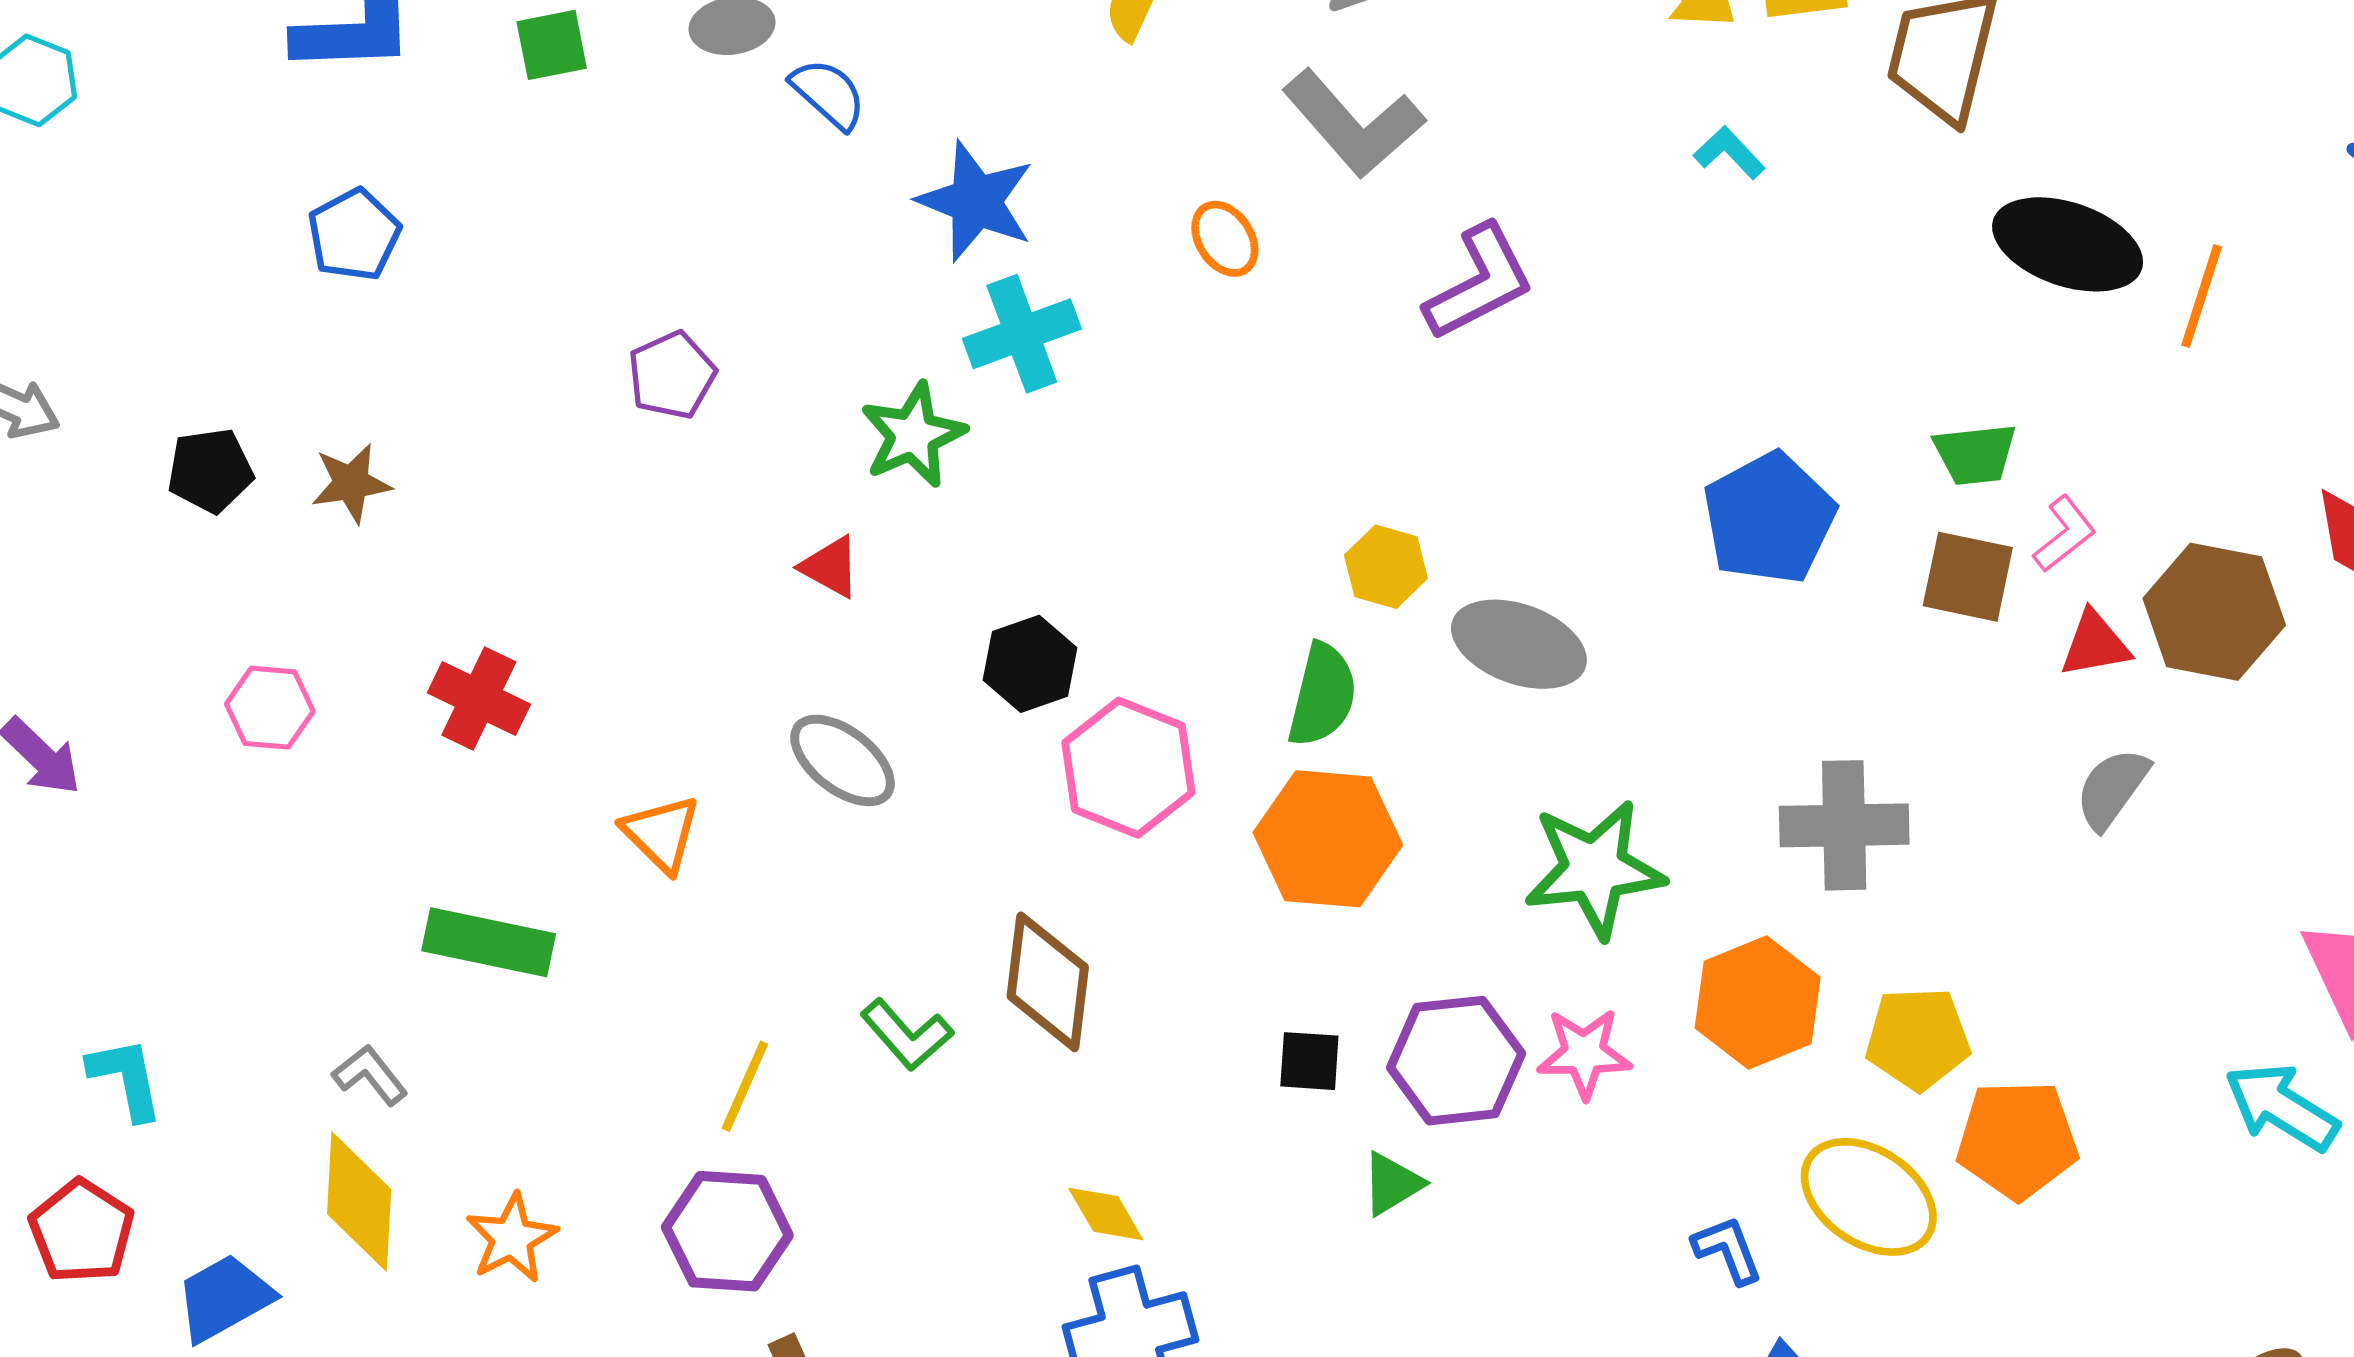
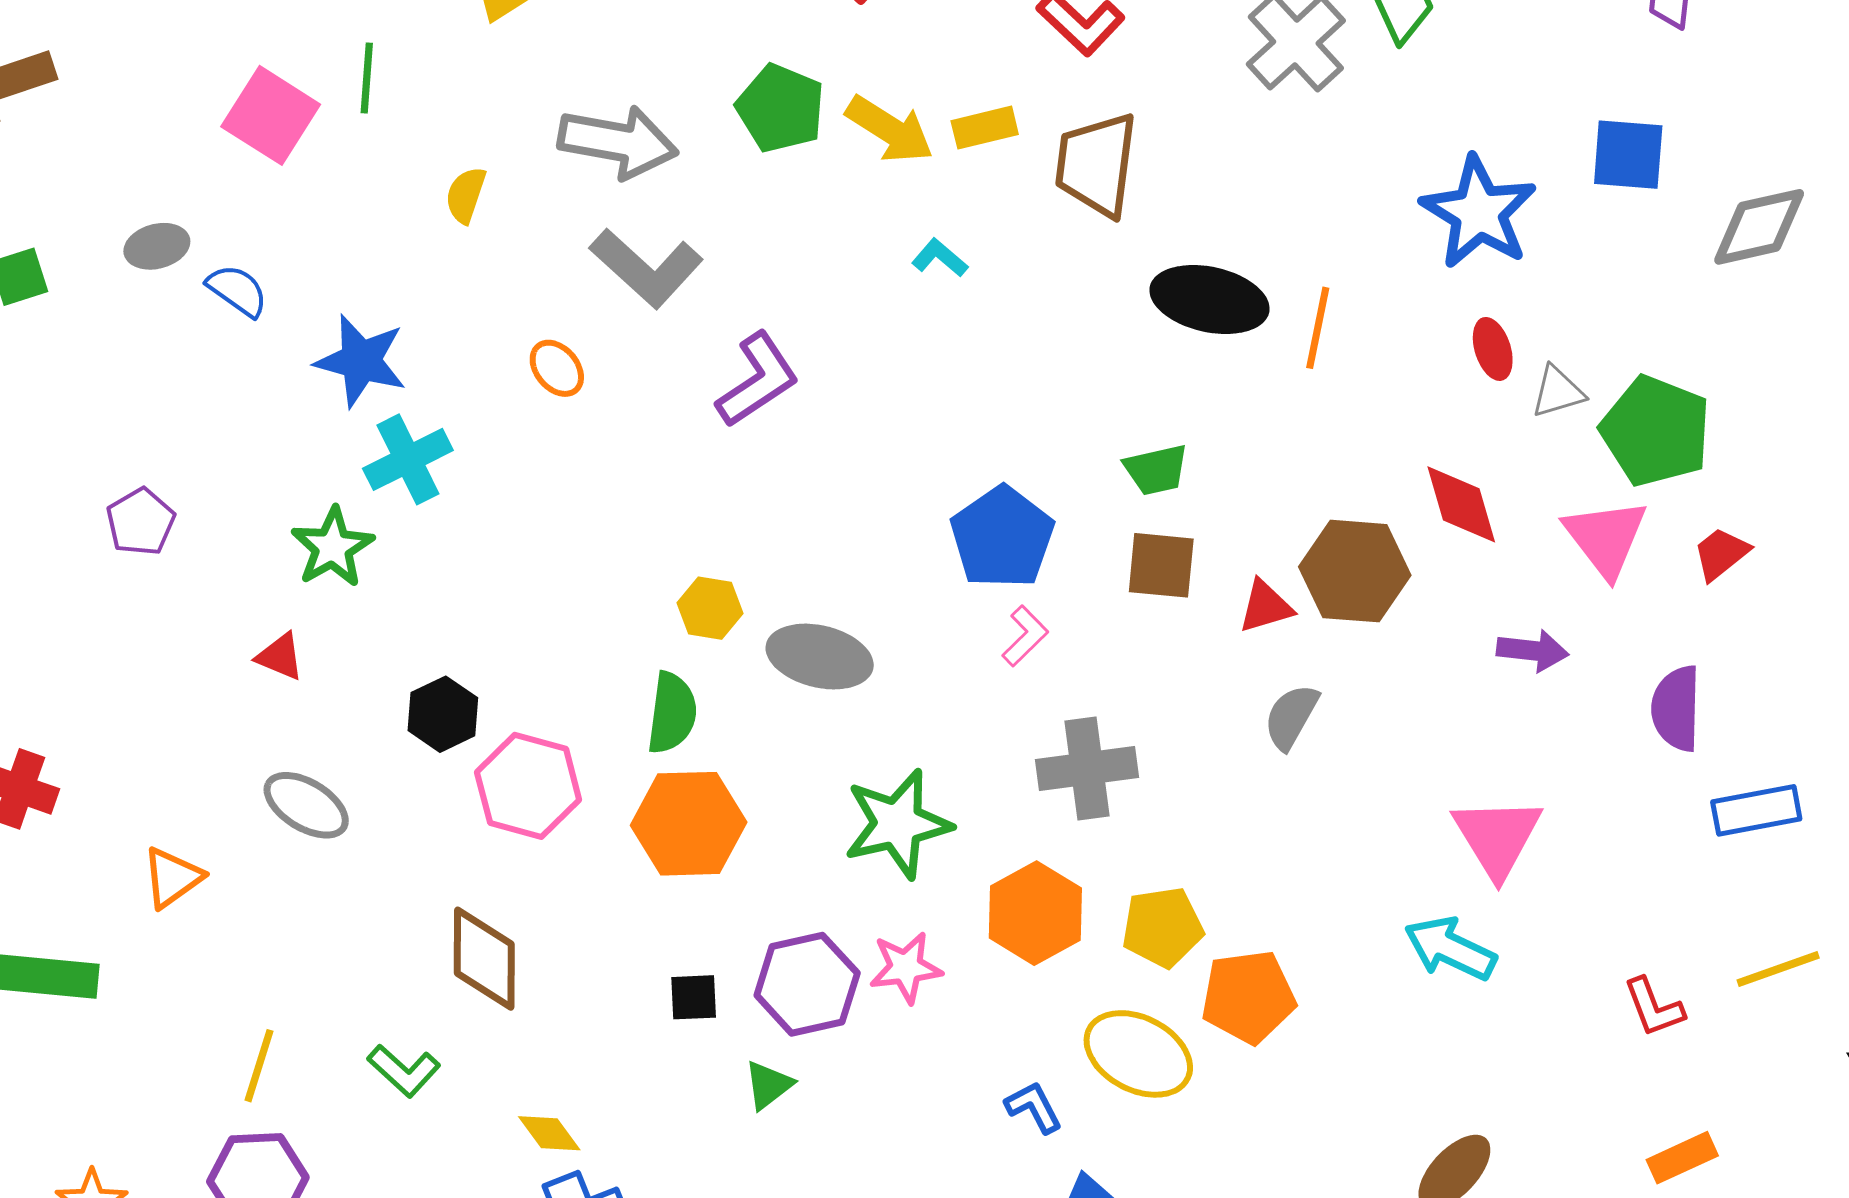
pink L-shape: (2064, 534) -> (1025, 636), moved
orange triangle: (661, 834) -> (172, 878), turned 46
green L-shape: (907, 1035) -> (404, 1071), moved

